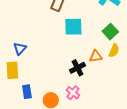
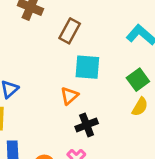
orange triangle: (96, 56) -> (69, 96), moved, turned -40

